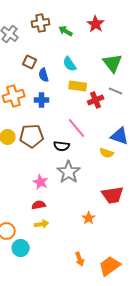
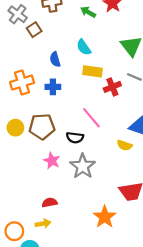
green arrow: (66, 31) -> (88, 12), moved
brown square: (30, 62) -> (34, 30), moved, turned 32
pink star: (41, 182) -> (52, 161), moved
orange star: (89, 218) -> (105, 217), size x1.5
yellow arrow: (42, 224) -> (43, 224), moved

